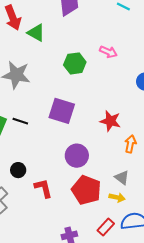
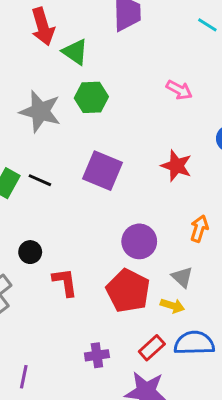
green hexagon: (75, 63) -> (91, 97), moved
red star: (110, 121) -> (176, 166), moved
purple circle: (77, 156) -> (139, 241), moved

